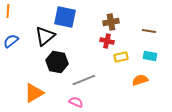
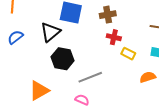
brown cross: (111, 22) -> (108, 15), moved
yellow rectangle: (121, 57) -> (128, 54), turned 40

